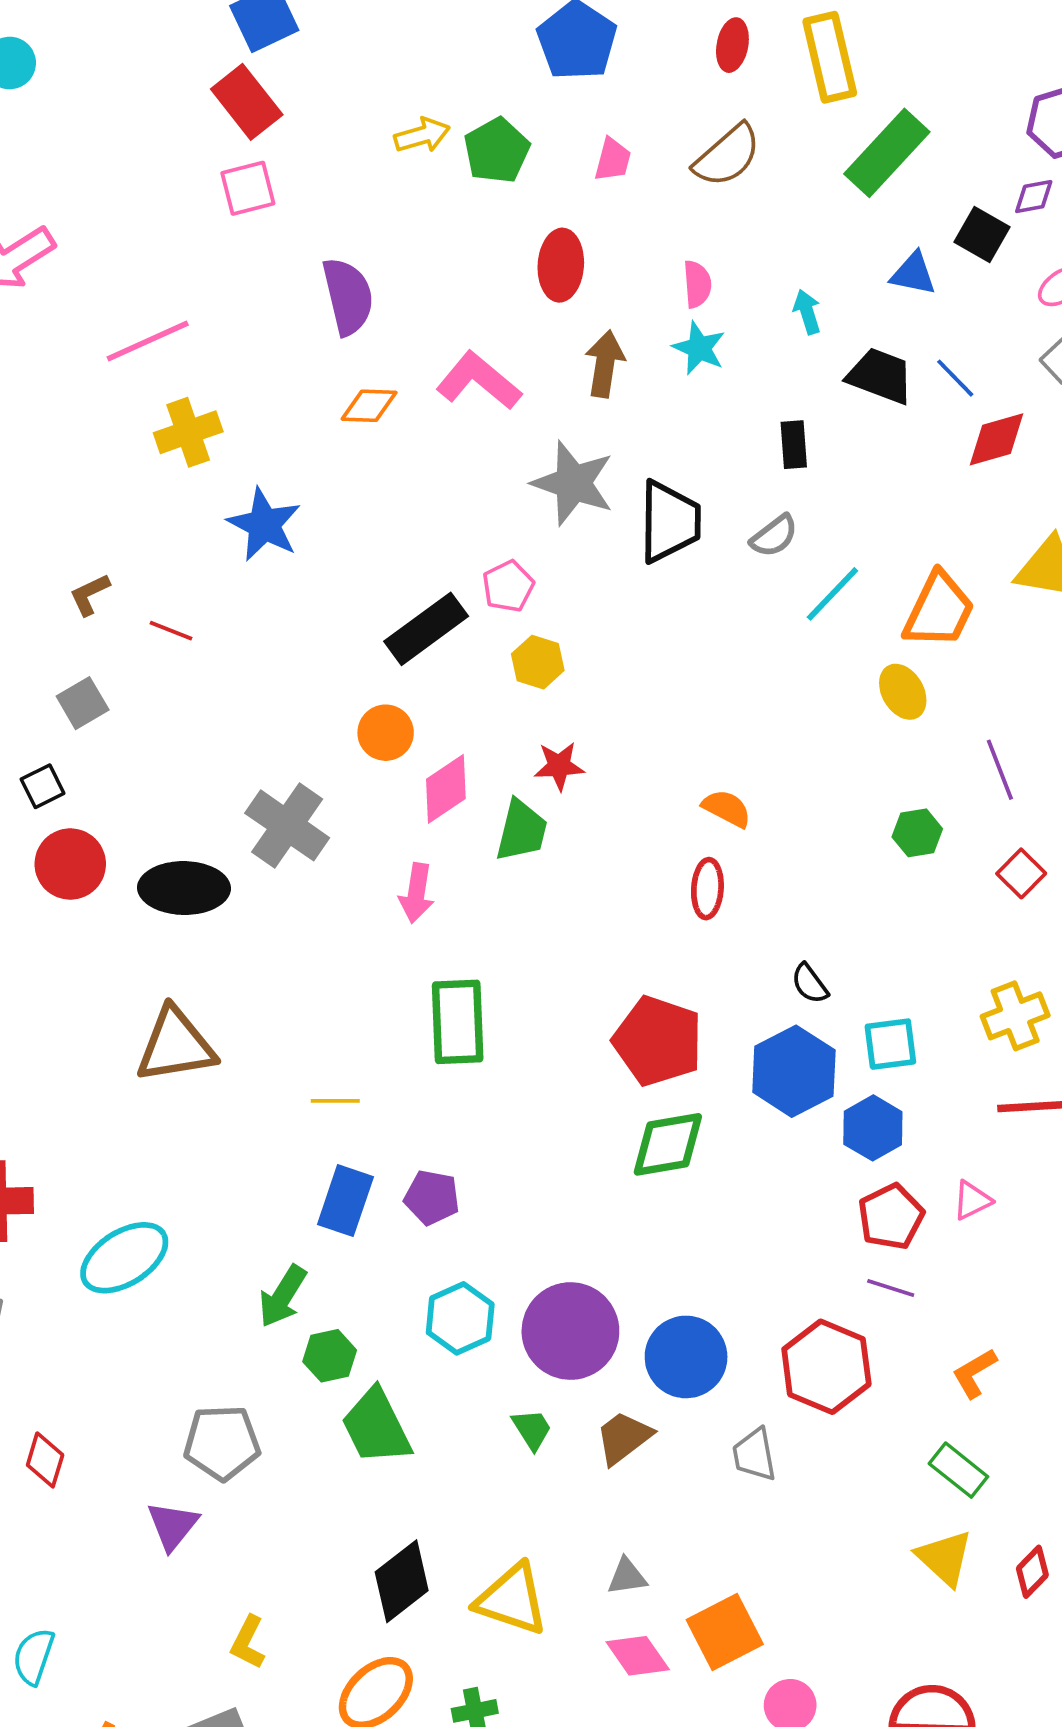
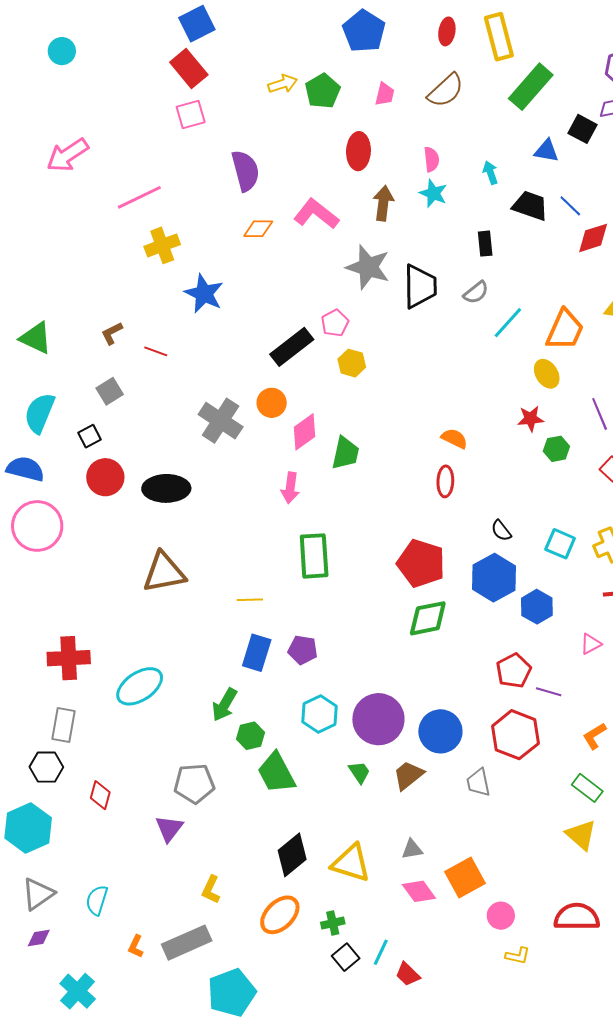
red star: (559, 766) -> (531, 419), moved
gray cross: (287, 825) -> (221, 421), moved
cyan square: (890, 1044) -> (560, 544), moved, turned 32
red pentagon: (891, 1217) -> (514, 671), moved

